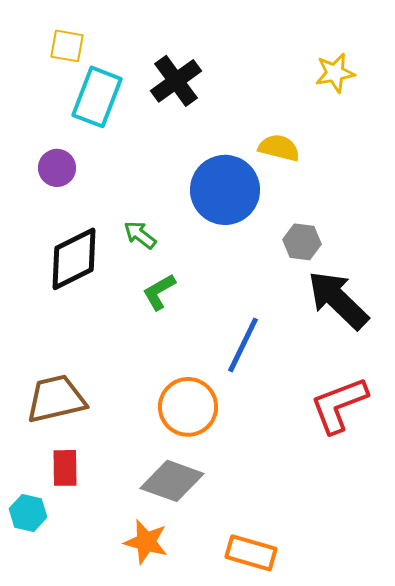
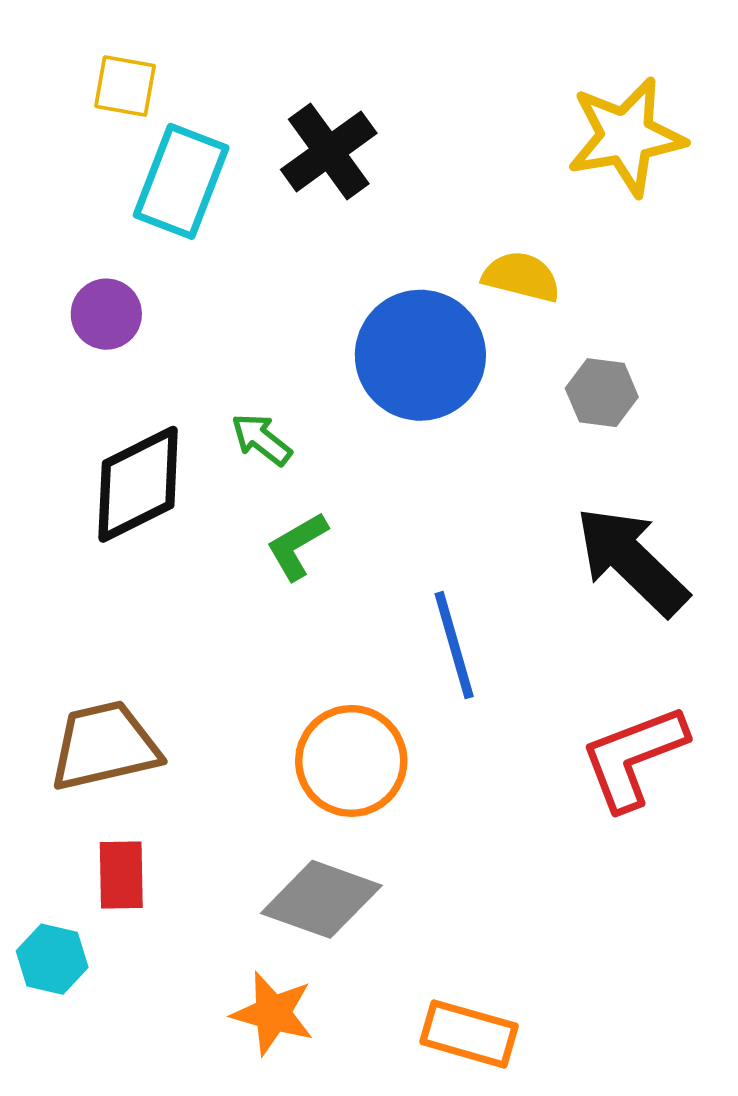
yellow star: (335, 73) -> (626, 136), size x1.6
gray hexagon: (302, 242) -> (602, 393), moved
blue line: (243, 345) -> (454, 645), turned -42

